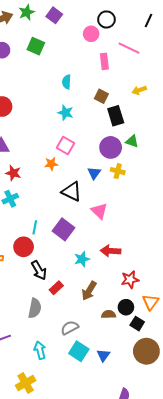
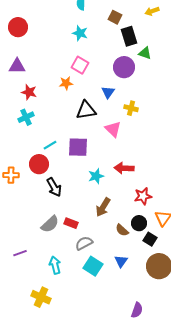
green triangle: (132, 141) -> (145, 53), moved
yellow cross: (118, 171) -> (131, 108), moved
black triangle: (72, 191) -> (86, 110), turned -35
cyan line: (35, 227) -> (50, 145), turned 48
purple square: (63, 229) -> (78, 147), turned -35
red rectangle: (56, 288) -> (71, 223), moved, turned 64
gray semicircle: (35, 308) -> (50, 224), turned 36
brown semicircle: (109, 314) -> (122, 230), turned -136
blue triangle: (103, 355) -> (121, 261), moved
yellow cross: (26, 383) -> (41, 297), turned -36

